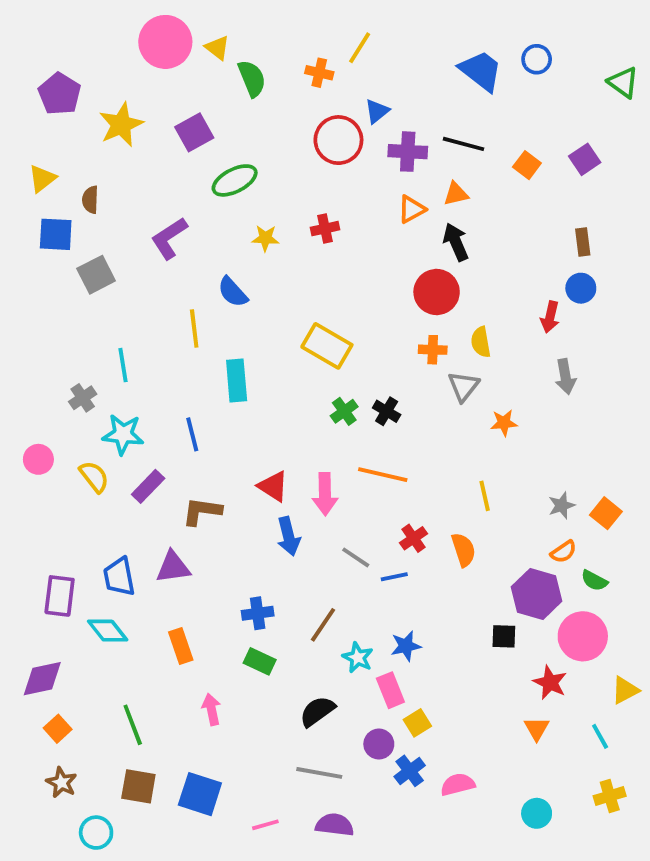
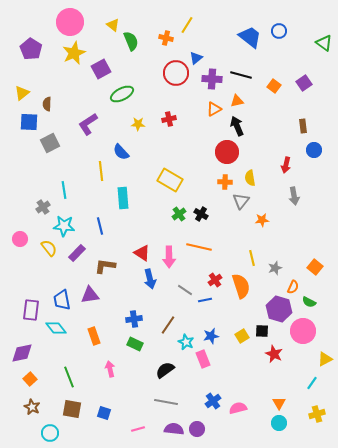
pink circle: (165, 42) -> (70, 22), moved
yellow star: (121, 125) -> (74, 53), moved
blue circle: (581, 288) -> (314, 150), moved
gray star: (562, 506) -> (275, 268), moved
orange semicircle: (463, 550) -> (241, 286), size x1.4
orange semicircle: (564, 552) -> (293, 287), turned -32
red star: (550, 682) -> (274, 354), moved
yellow square: (417, 723) -> (242, 336), moved
orange triangle: (537, 729) -> (279, 403), moved
cyan line: (600, 736) -> (312, 383), turned 64
purple circle: (379, 744) -> (197, 429), moved
blue square: (200, 794) -> (104, 413), size x0.6

